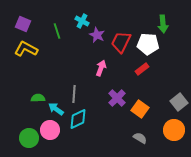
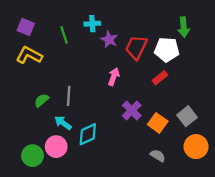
cyan cross: (82, 21) -> (92, 24), turned -32
gray line: (74, 94) -> (69, 96), moved
green semicircle: (38, 98) -> (42, 100), moved, turned -40
gray square: (179, 102) -> (187, 116), moved

